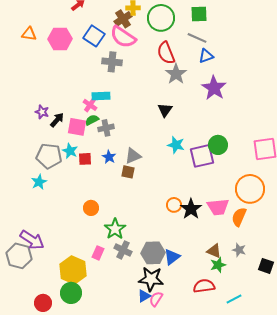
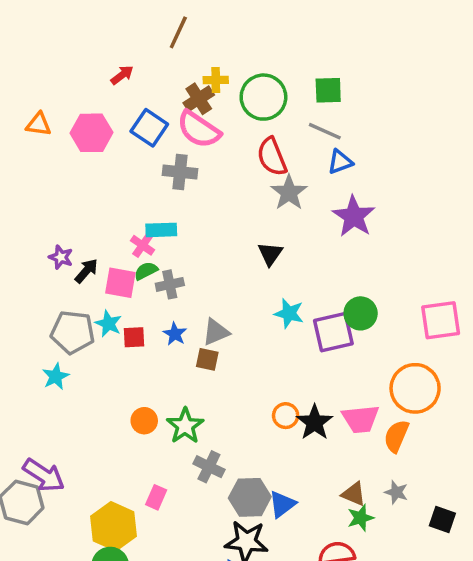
green star: (115, 229) -> (185, 426), moved
gray cross: (123, 250) -> (209, 467), moved

